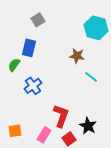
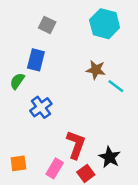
gray square: (38, 20) -> (47, 25), turned -32
cyan hexagon: (96, 28) -> (105, 24), moved
cyan line: (91, 77) -> (116, 86), moved

